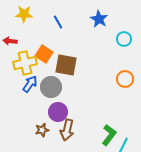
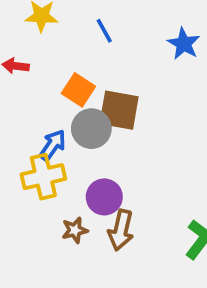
blue star: (99, 19) -> (184, 44), moved
yellow cross: (25, 63) -> (43, 177), moved
gray circle: (51, 87) -> (91, 129), moved

